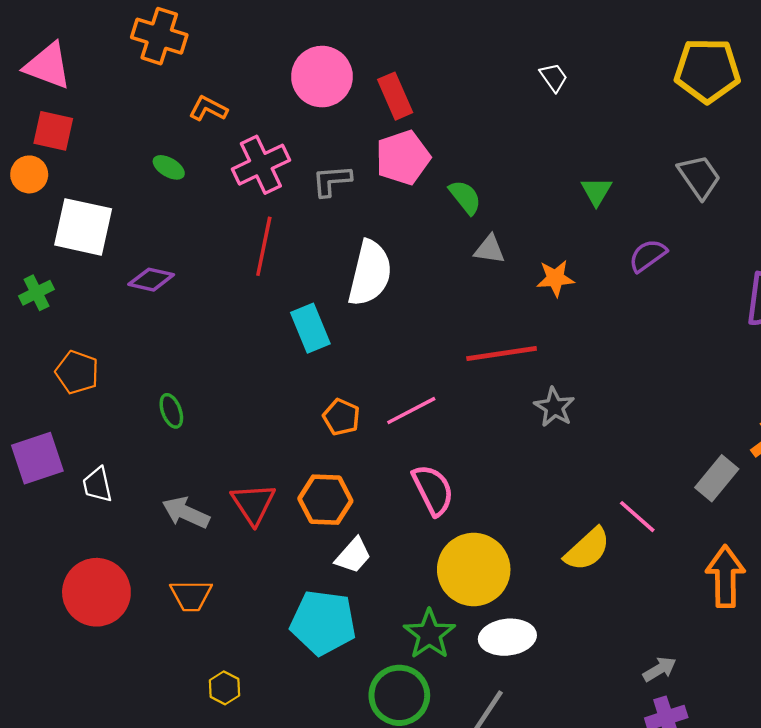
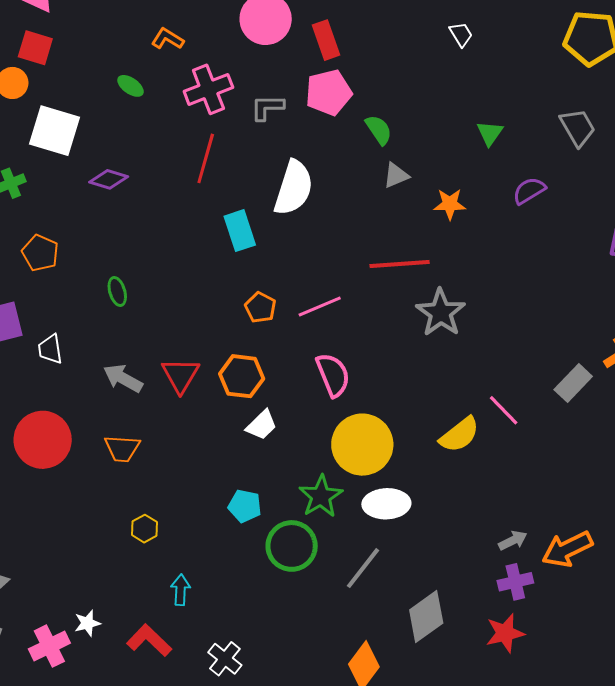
gray triangle: (489, 249) -> (396, 175), turned -36
gray star: (554, 407) -> (441, 313), size x1.4
orange arrow: (725, 576) -> (567, 549), moved, turned -120
cyan pentagon: (323, 623) -> (245, 506), moved, size x0.6

